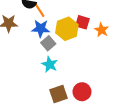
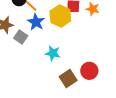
blue star: (41, 29) -> (36, 22), turned -30
gray square: (48, 43) -> (21, 37), moved

